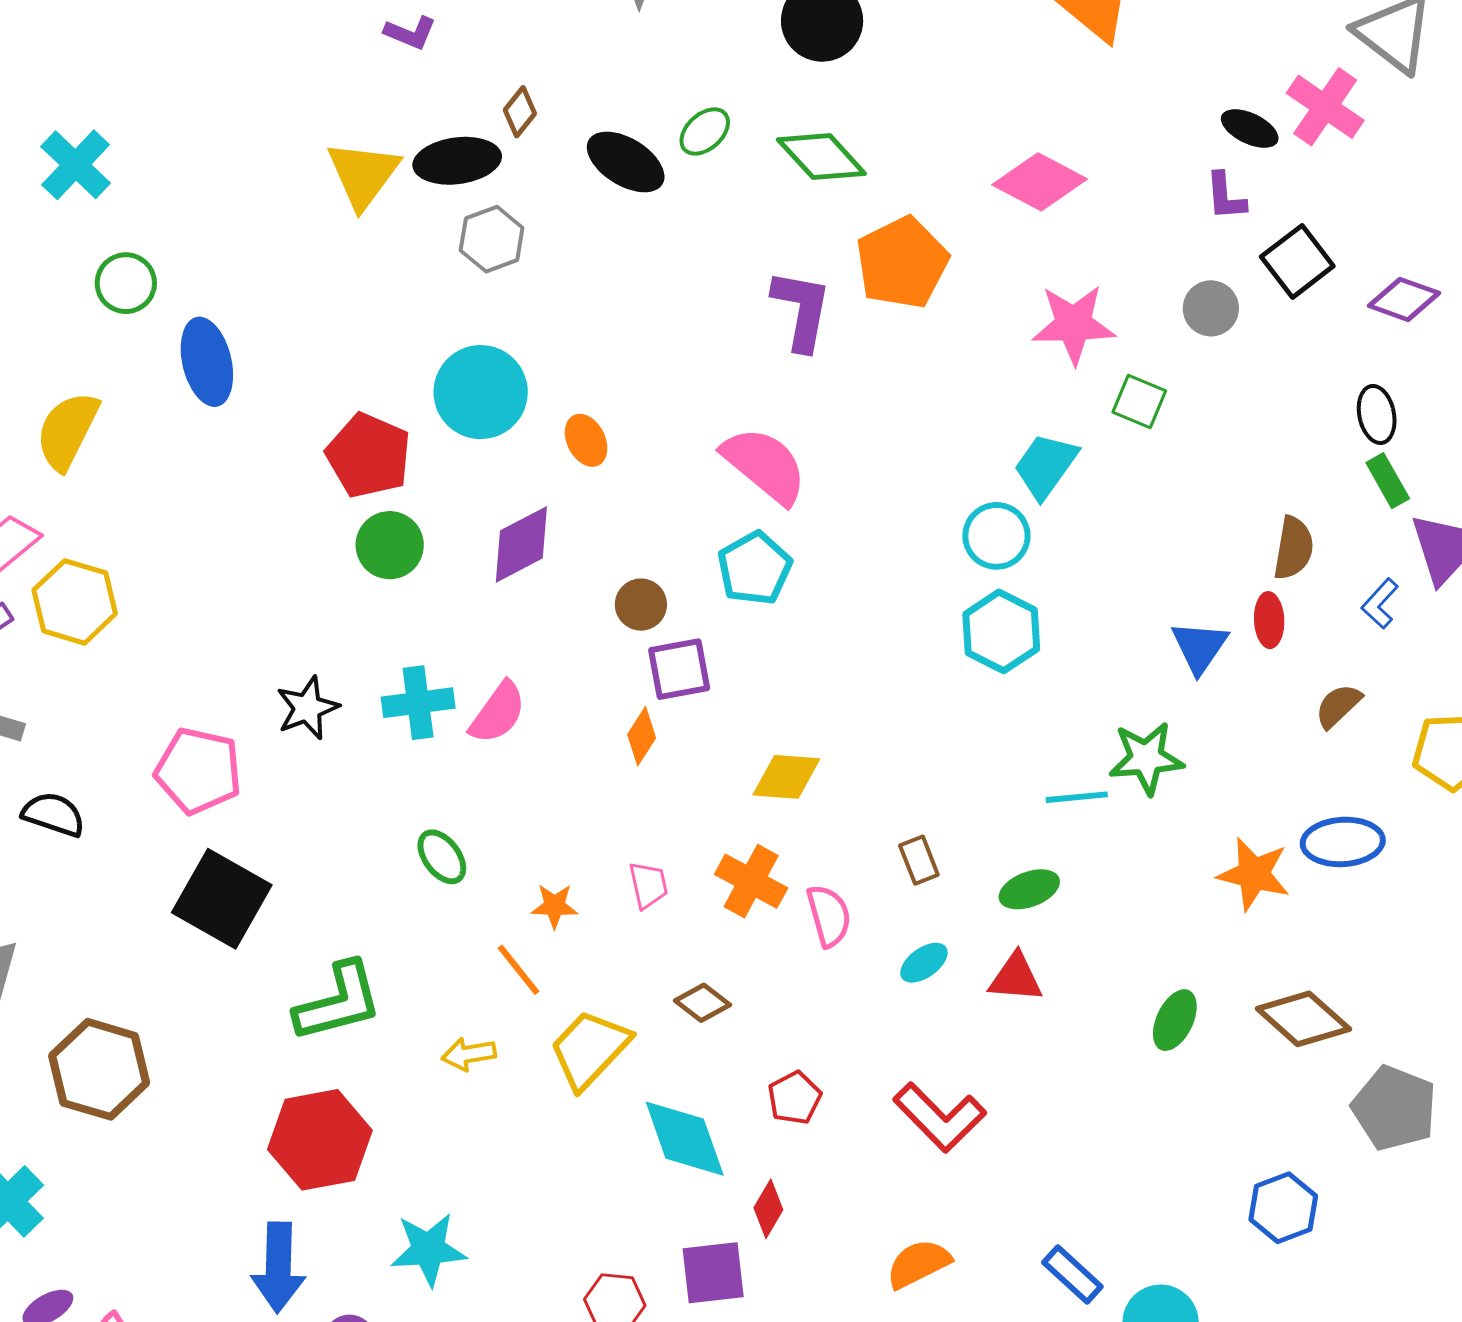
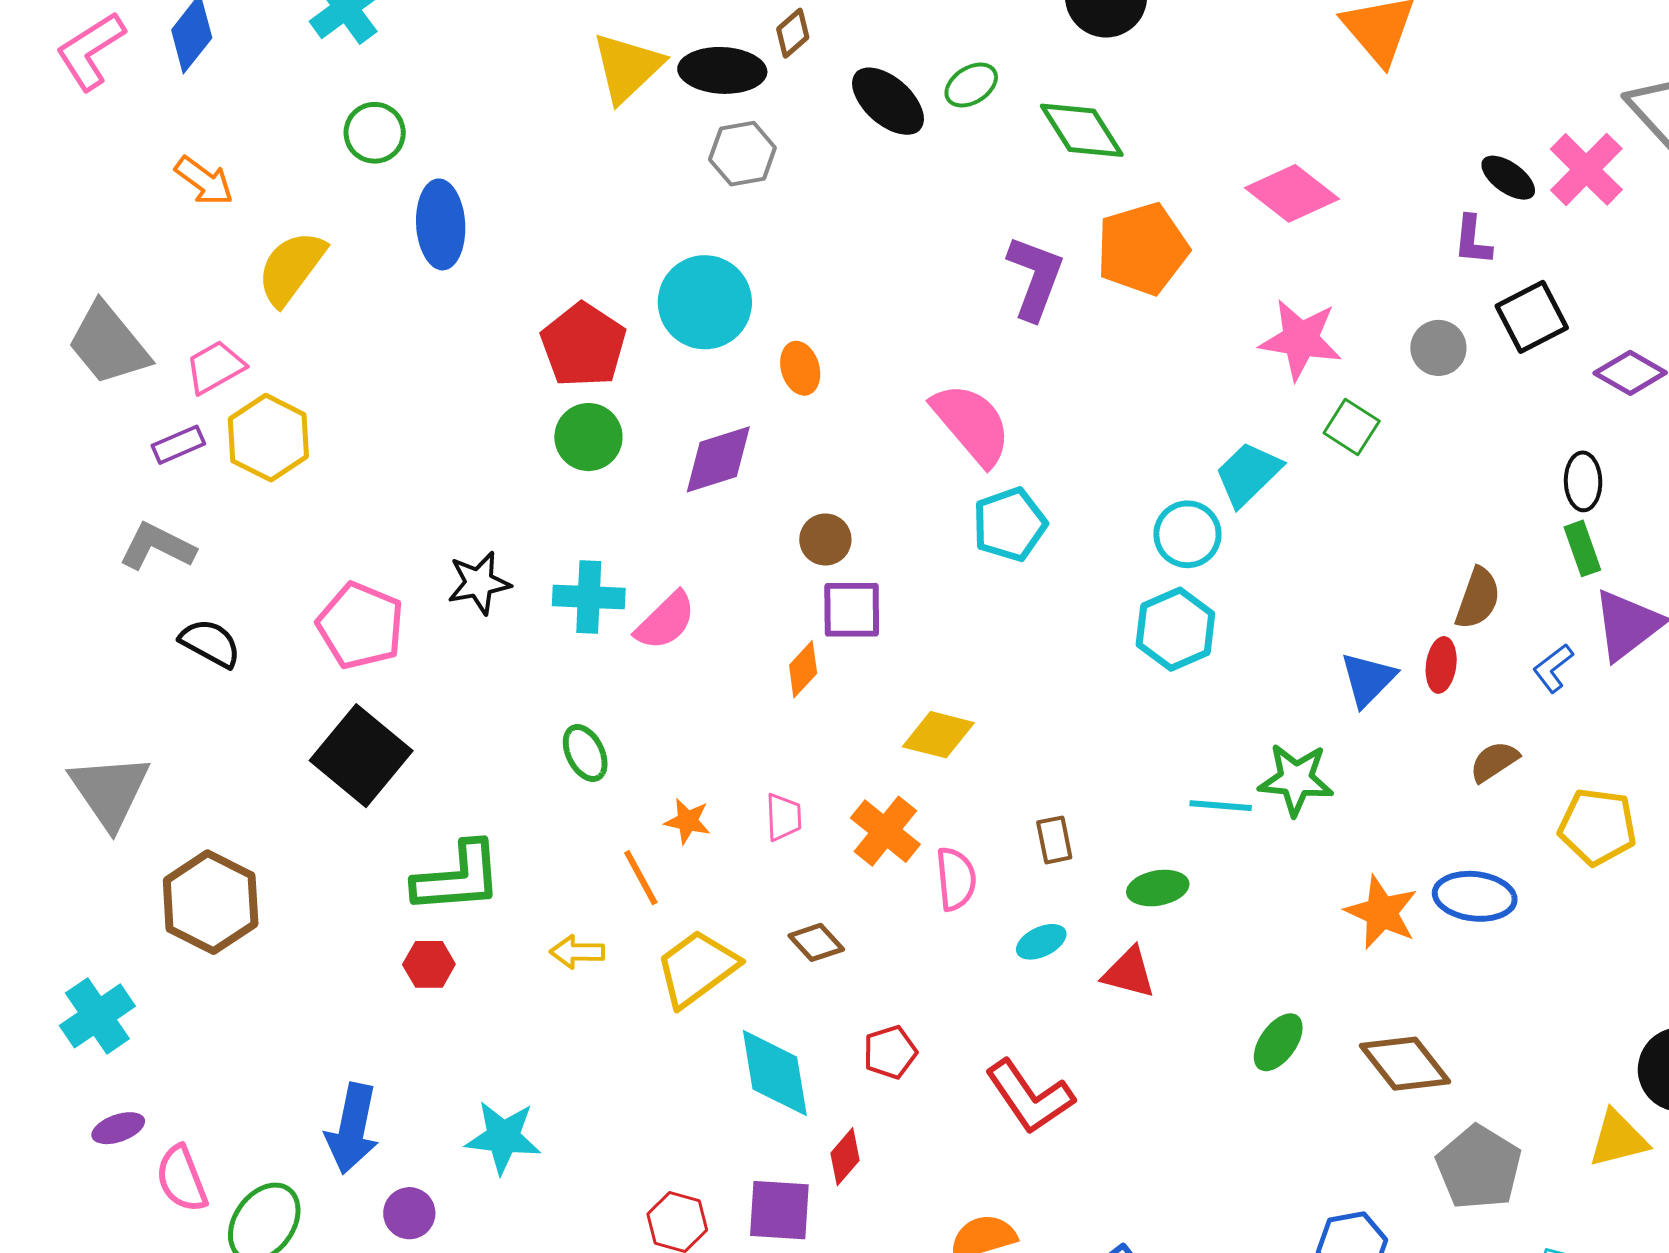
cyan pentagon: (754, 568) -> (1010, 524), moved
red hexagon: (320, 1140) -> (429, 964), moved, size x0.5

